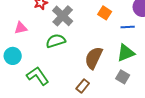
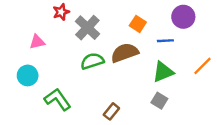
green semicircle: (56, 41) -> (92, 61), moved
brown semicircle: (94, 58) -> (125, 53), moved, turned 45

